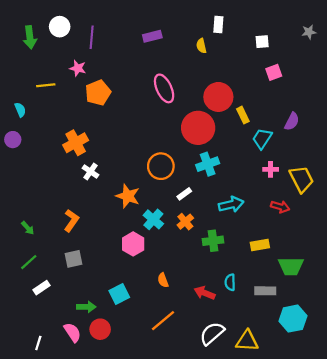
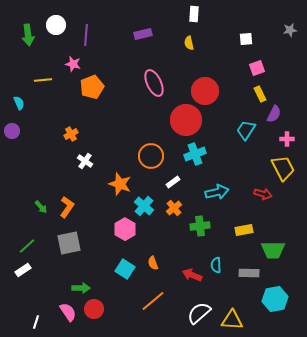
white rectangle: (218, 24) -> (194, 14), moved
yellow rectangle: (243, 115) -> (260, 94), moved
orange cross: (76, 143) -> (71, 134), size x0.6
pink cross: (271, 169) -> (287, 139), moved
green arrow: (28, 228) -> (41, 207), moved
gray square: (73, 259) -> (69, 243), size x1.4
white rectangle: (42, 288) -> (23, 270), moved
cyan square: (119, 294) -> (125, 269), moved, turned -30

